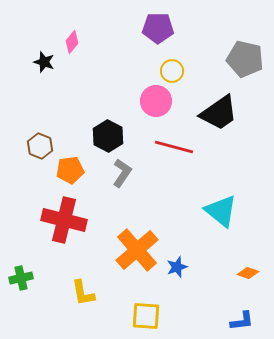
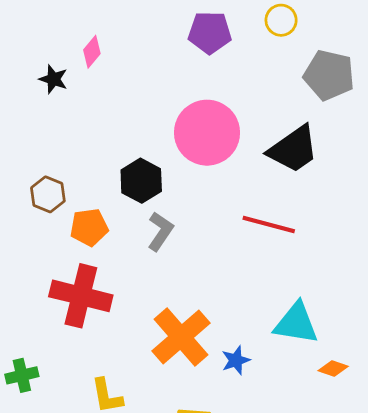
yellow circle: (172, 71) -> (281, 20), moved
pink circle: (156, 101) -> (207, 133), size x1.5
red line: (174, 147) -> (269, 225), moved
cyan triangle: (221, 211) -> (296, 323), moved, turned -30

